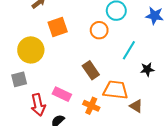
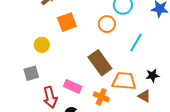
yellow circle: (31, 50) -> (42, 45), size x0.6
black star: (147, 69) -> (152, 75), moved
brown rectangle: (91, 70) -> (100, 63), size x1.4

